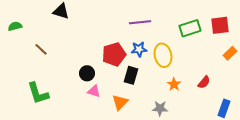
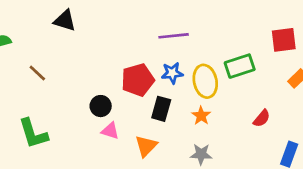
green rectangle: (190, 28) -> (240, 66), moved
orange star: (174, 84) -> (201, 116), moved

